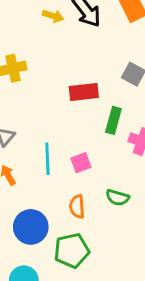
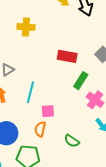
pink square: (81, 163) -> (48, 111), moved
green semicircle: (117, 198) -> (72, 141), moved

